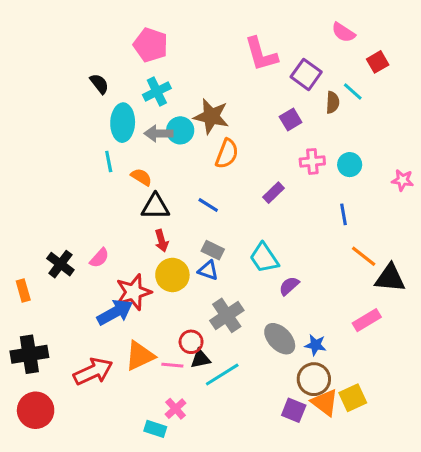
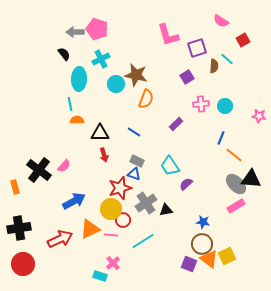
purple square: (306, 74) -> (197, 48), turned 36
gray arrow: (158, 133) -> (75, 32), moved
orange semicircle: (141, 177) -> (77, 120), moved, turned -32
blue line: (343, 214) -> (221, 138), turned 32
orange line: (364, 256) -> (234, 155), moved
black cross: (60, 264) -> (39, 170), size x1.4
yellow circle: (172, 275) -> (111, 209), moved
red star: (134, 292) -> (120, 188), moved
gray ellipse: (280, 339) -> (236, 184), moved
black triangle: (200, 359) -> (166, 210), moved

